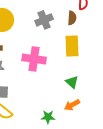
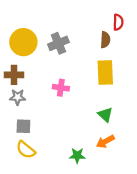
gray cross: (44, 20) -> (58, 43), moved
pink cross: (34, 59) -> (61, 88), size x0.6

